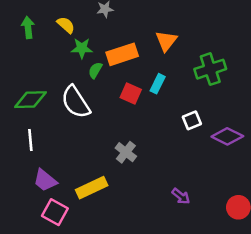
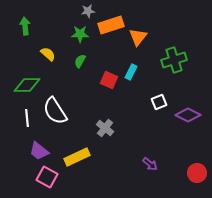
yellow semicircle: (66, 25) -> (48, 54), moved
green star: (82, 48) -> (80, 34), moved
orange rectangle: (122, 54) -> (111, 25), moved
white semicircle: (76, 102) -> (55, 111), moved

